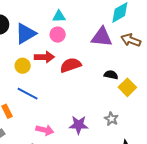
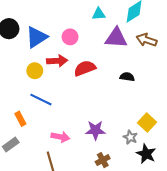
cyan triangle: (59, 16) -> (99, 14), moved
yellow square: (127, 87) -> (147, 122), moved
gray star: (111, 119) -> (130, 137), moved

